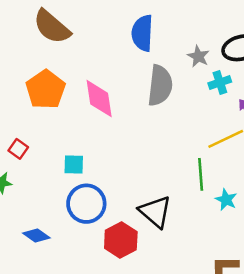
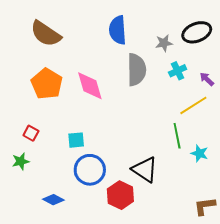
gray star: (198, 56) -> (164, 43), turned -30
cyan cross: (220, 82) -> (178, 71), moved

